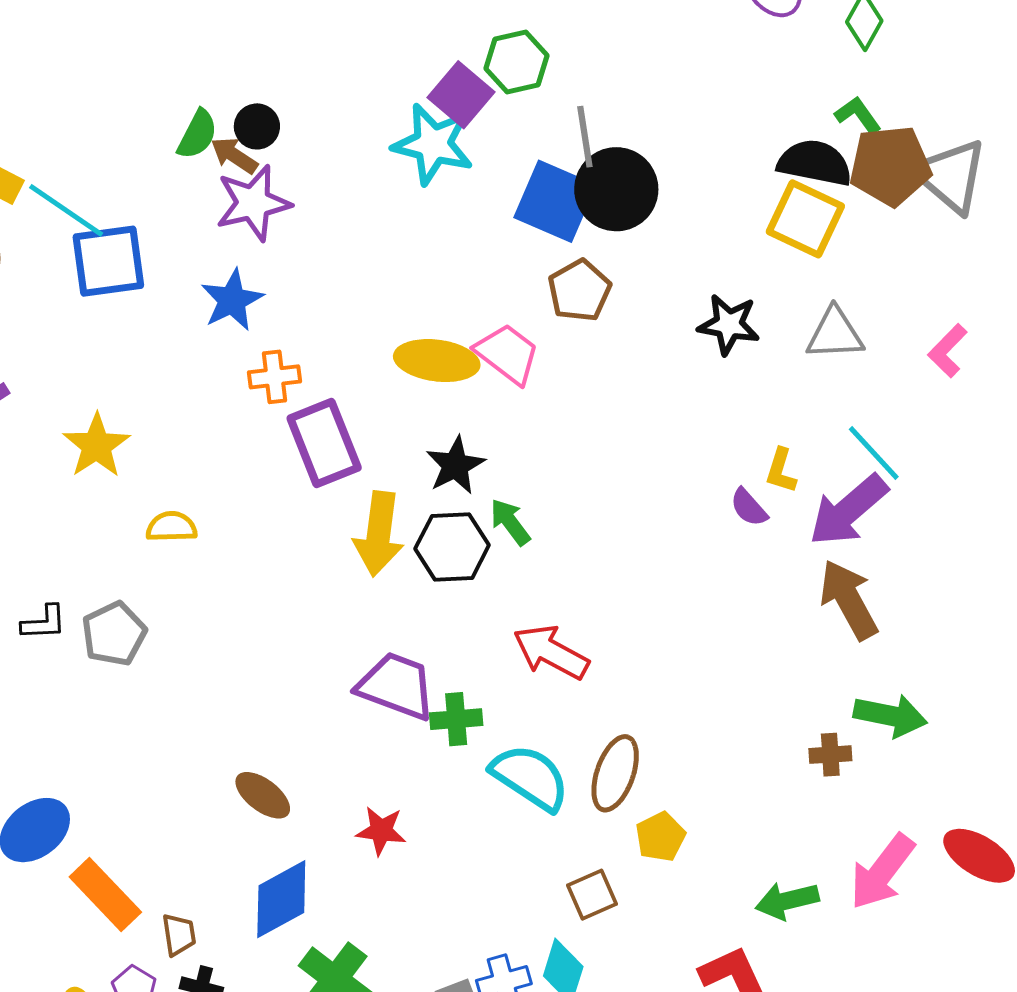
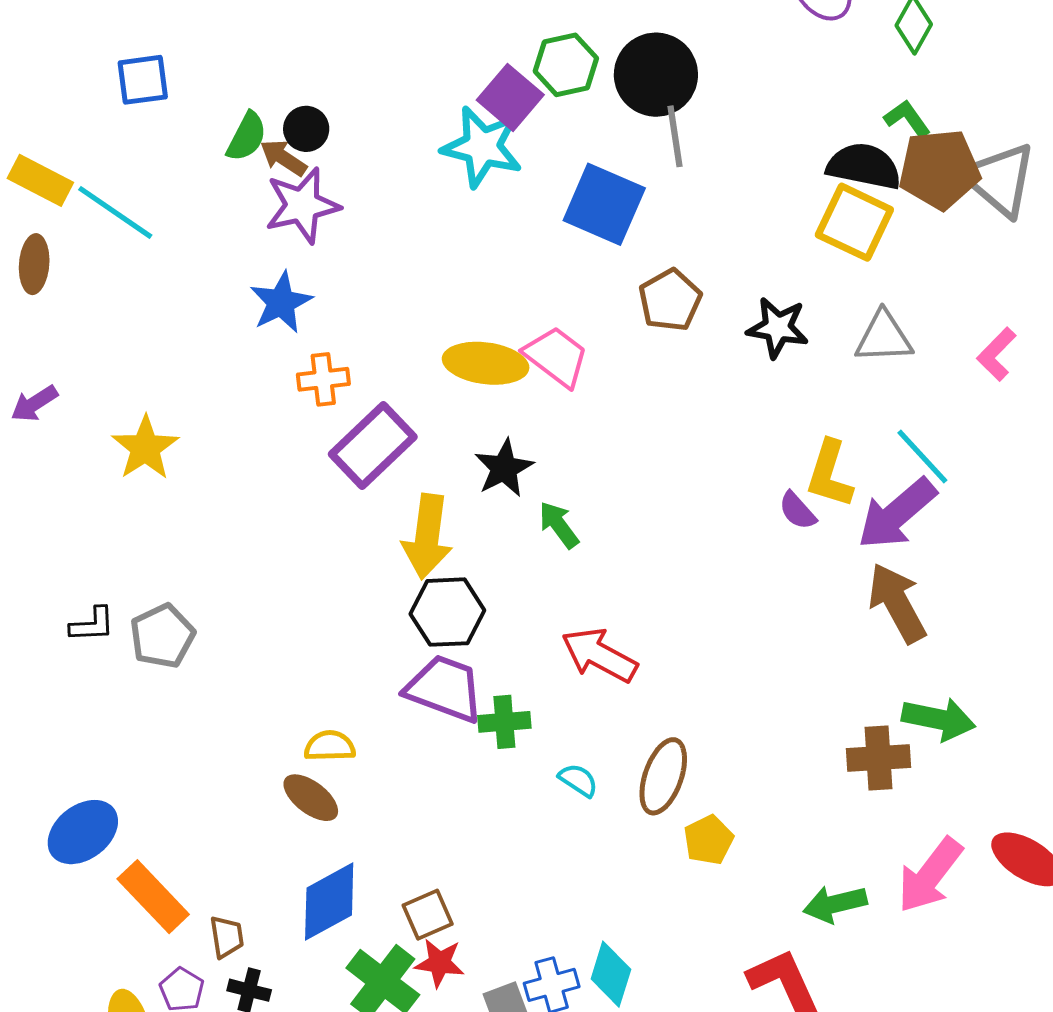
gray line: (585, 137) -> (675, 136), moved
black circle: (616, 189) -> (656, 75), moved
blue square: (108, 261) -> (143, 80), moved, size x0.7
brown pentagon: (579, 291) -> (670, 300), moved
purple rectangle: (324, 443) -> (373, 446), turned 68
yellow L-shape: (781, 471) -> (830, 474), size x1.5
yellow semicircle: (171, 527) -> (330, 746), moved
black hexagon: (452, 547) -> (447, 612), moved
brown cross: (830, 755) -> (878, 758), size x1.5
cyan semicircle: (530, 777) -> (578, 780), size x0.5
red star: (381, 831) -> (439, 963), moved
brown square: (592, 895) -> (428, 915), moved

